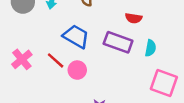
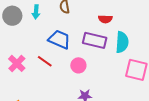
cyan semicircle: (151, 48) -> (122, 42), size x1.5
pink circle: (77, 70) -> (78, 65), moved

